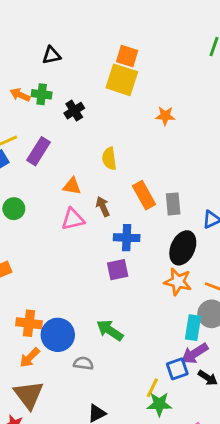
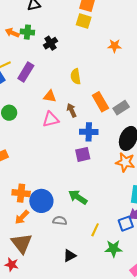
yellow square: (122, 80) -> (84, 21), size x0.7
gray rectangle: (173, 204) -> (121, 108), turned 63
yellow line: (152, 388) -> (95, 230), moved

